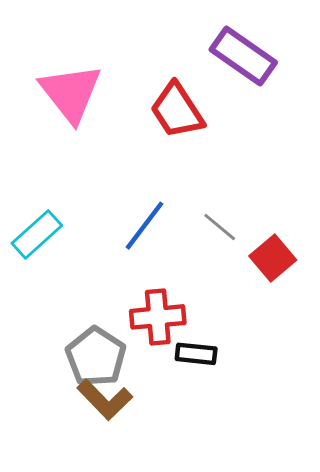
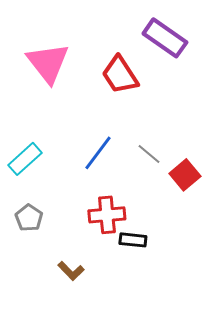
gray pentagon: (96, 357) -> (29, 218), moved, size x0.7
brown L-shape: (105, 400) -> (71, 271), size x0.7

